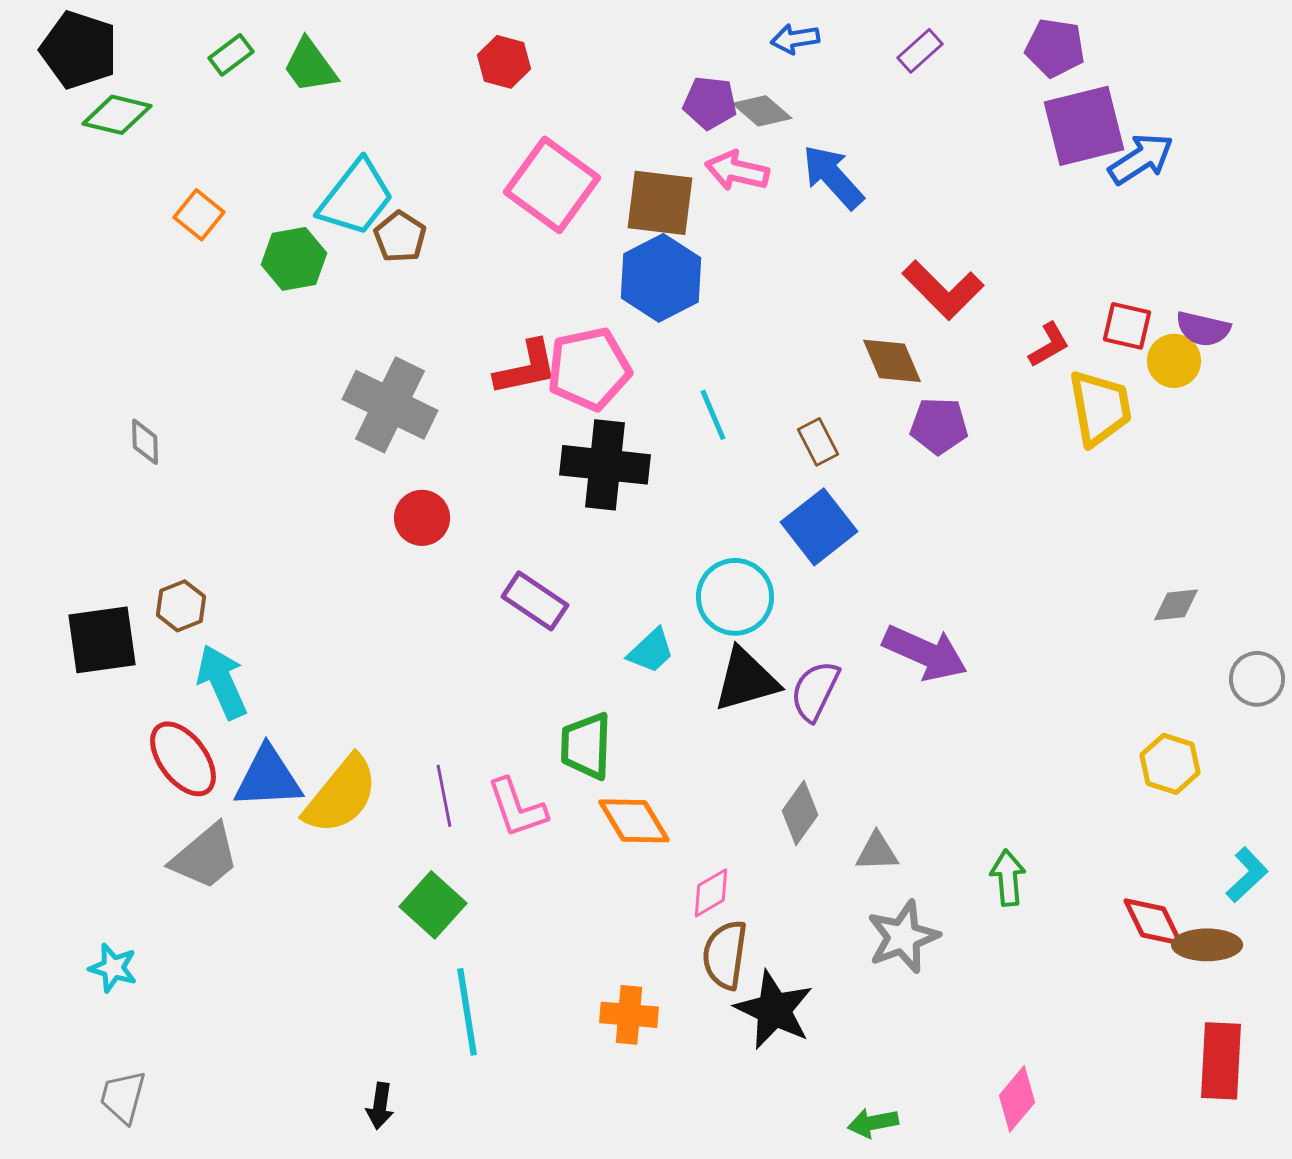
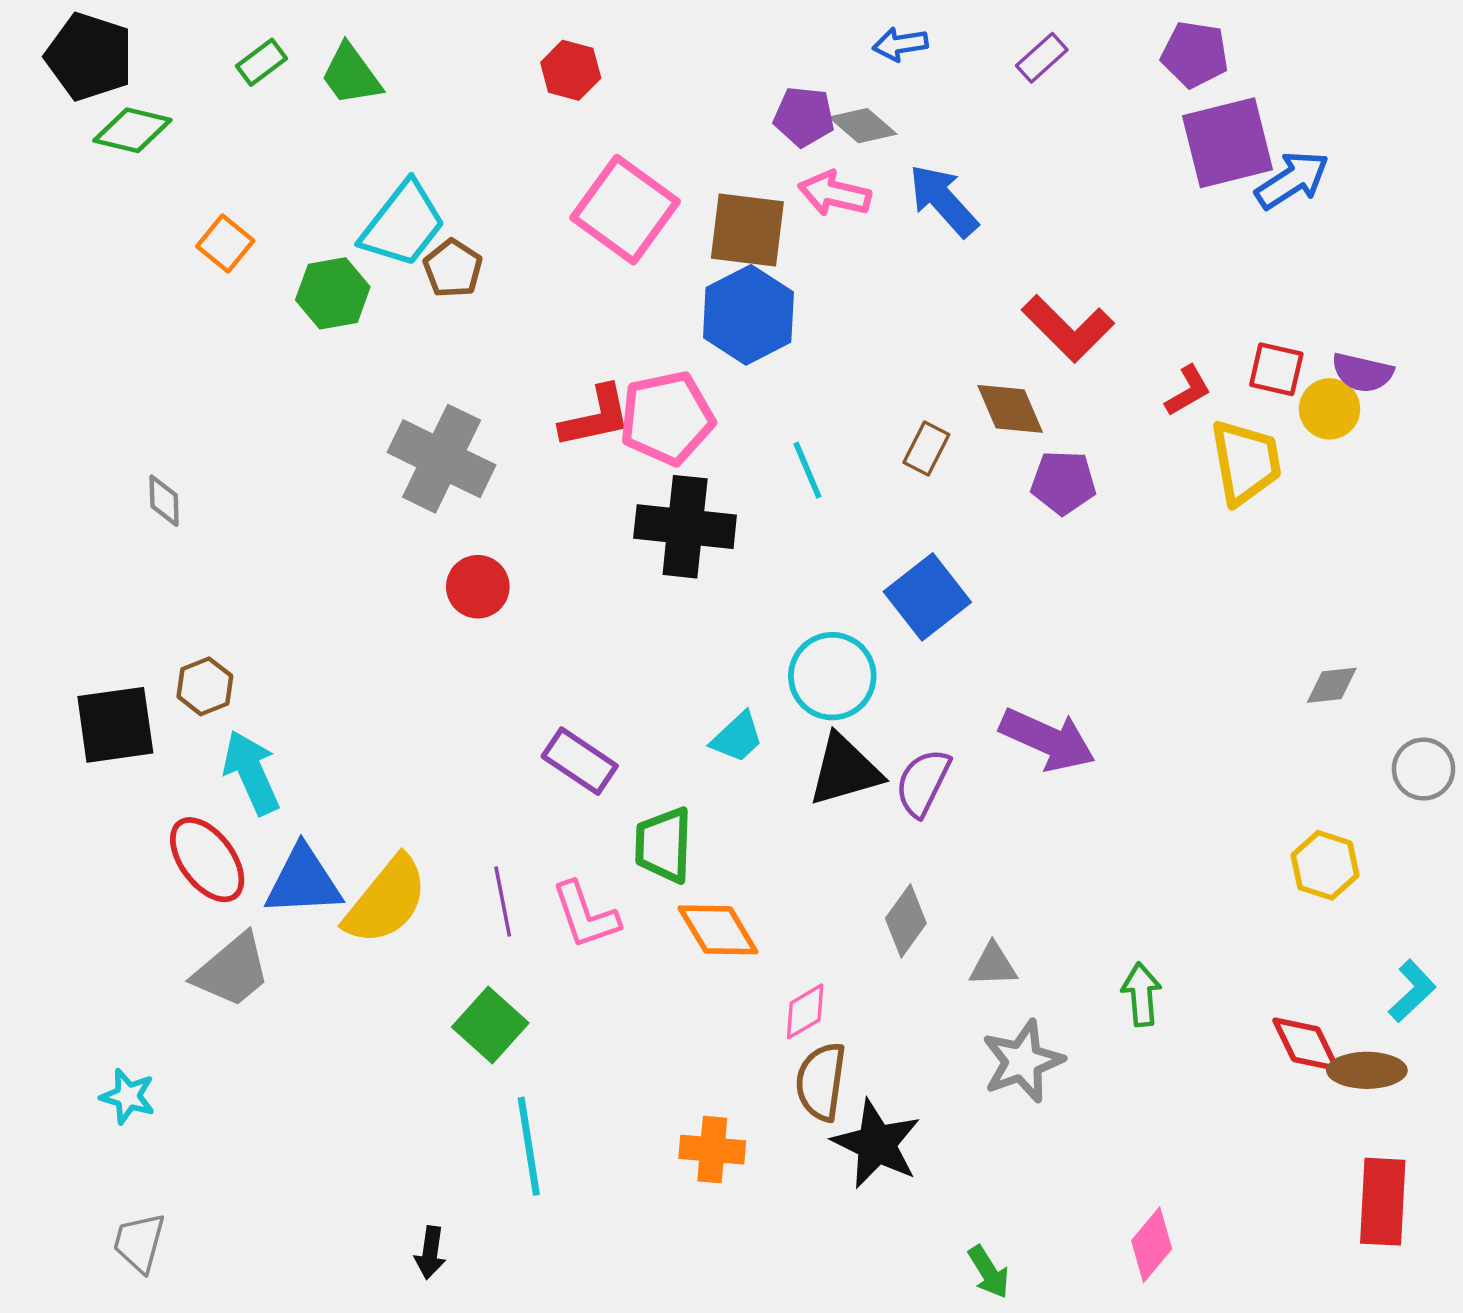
brown rectangle: (818, 442) -> (926, 449), moved, turned 54
purple rectangle: (535, 601) -> (580, 761), moved
green arrow: (873, 1123) -> (989, 1272), turned -111

